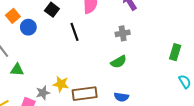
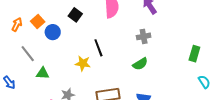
black line: (75, 32) -> (98, 48), moved
yellow star: (61, 84) -> (83, 63), moved

